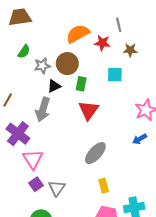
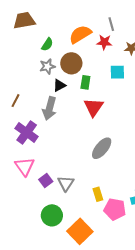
gray line: (119, 25) -> (111, 24), moved
green semicircle: (24, 52) -> (47, 44), moved
pink triangle: (33, 159) -> (25, 167), moved
yellow rectangle: (104, 186) -> (98, 194), moved

